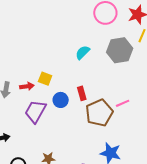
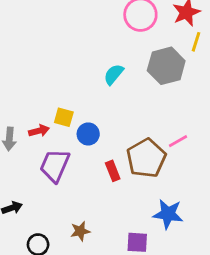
red rectangle: (82, 93) -> (113, 171), moved
blue circle: (61, 100) -> (88, 134), moved

